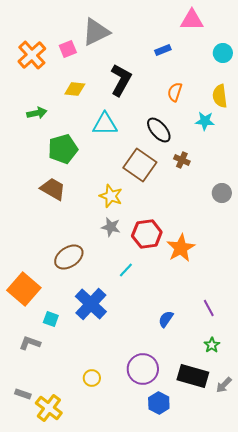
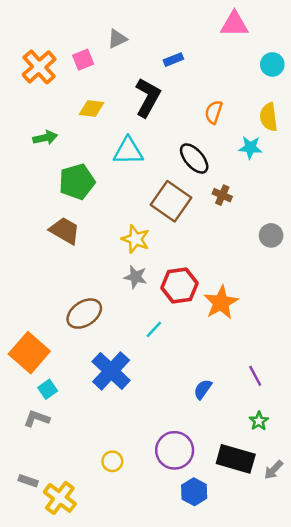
gray triangle: (96, 32) -> (117, 39), size x0.6
blue rectangle: (163, 50) -> (173, 60), moved
cyan square: (51, 319) -> (48, 389), moved, turned 35

